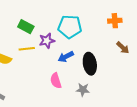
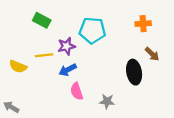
green rectangle: (26, 27) -> (42, 20), moved
blue arrow: (66, 57) -> (68, 70), moved
black ellipse: (90, 64) -> (134, 72), moved

